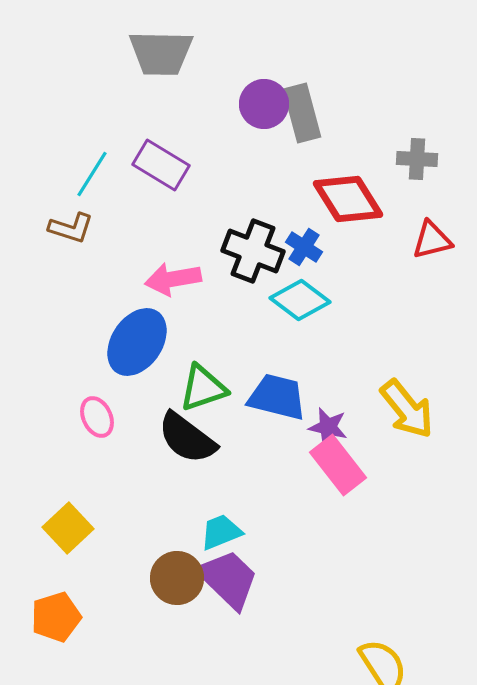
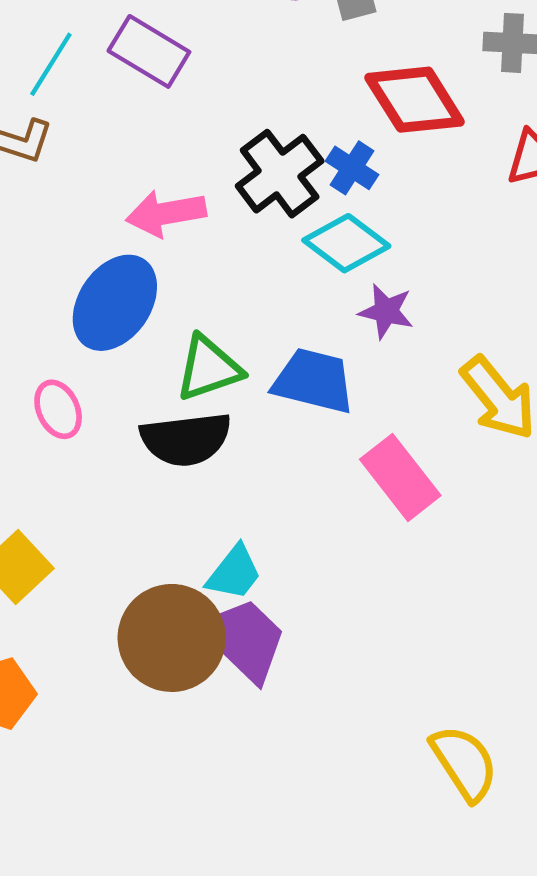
black cross: (253, 251) -> (280, 174), turned 32
purple star: (328, 427) -> (386, 311), moved
black semicircle: (187, 438) -> (186, 439), turned -44
cyan trapezoid: (221, 532) -> (234, 573), turned 150
brown circle: (177, 578) -> (172, 638), size x1.4

